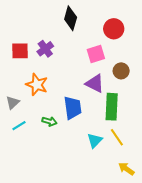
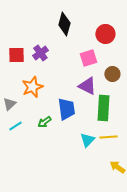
orange star: (37, 85) -> (32, 87), turned 30
green arrow: (49, 121) -> (44, 122), turned 128
yellow line: (117, 137) -> (108, 137), turned -60

